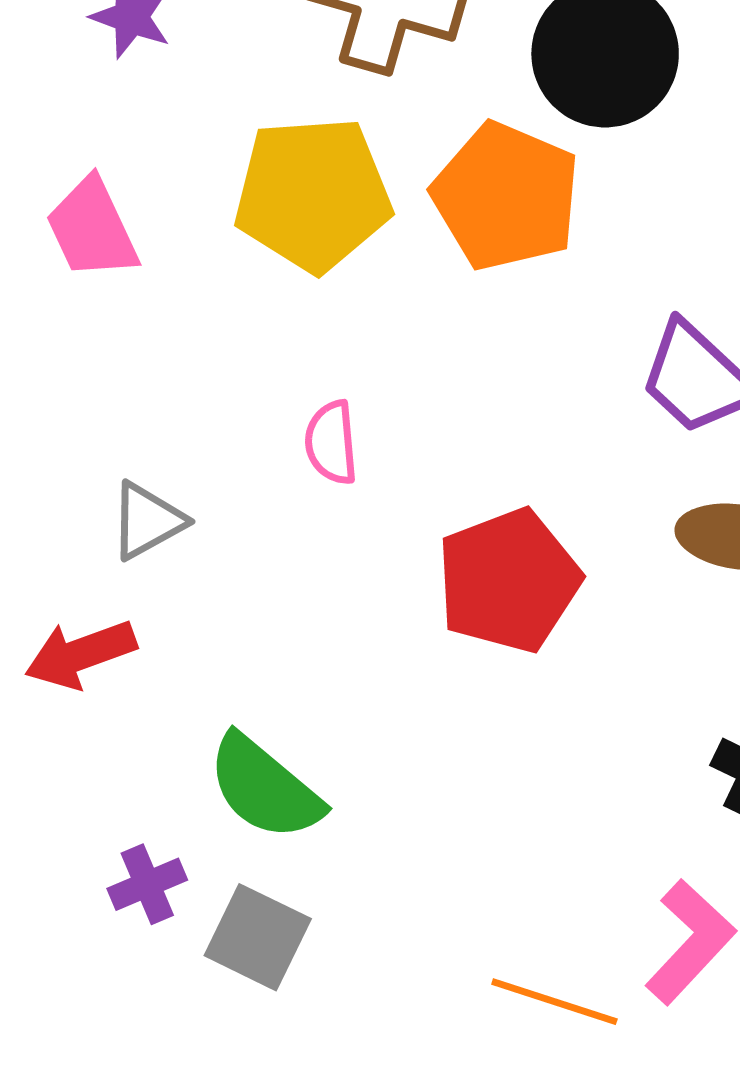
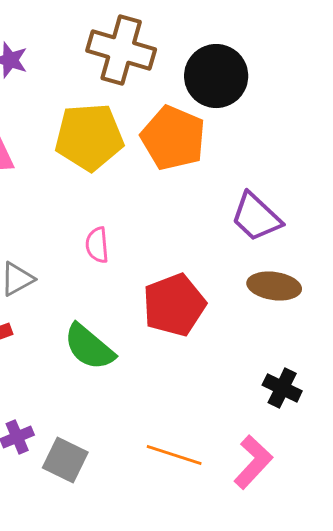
green semicircle: (265, 788) -> (89, 347), moved
orange line: (554, 1002) -> (174, 455), moved

